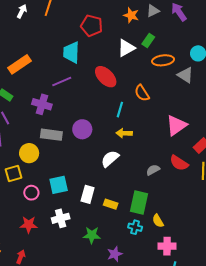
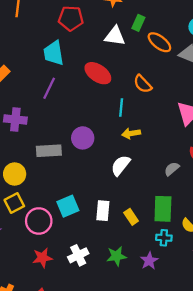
white triangle: (126, 48) -> (115, 36), turned 48
orange ellipse: (163, 60) -> (159, 42), turned 55
purple line: (62, 81) -> (49, 88), turned -30
purple cross: (42, 104) -> (15, 120), moved
yellow circle: (29, 153) -> (15, 174), moved
pink circle: (31, 193) -> (39, 221), size x1.5
yellow rectangle: (111, 204) -> (131, 217), turned 48
white cross: (61, 218) -> (78, 255), moved
purple star: (115, 254) -> (149, 261), moved

